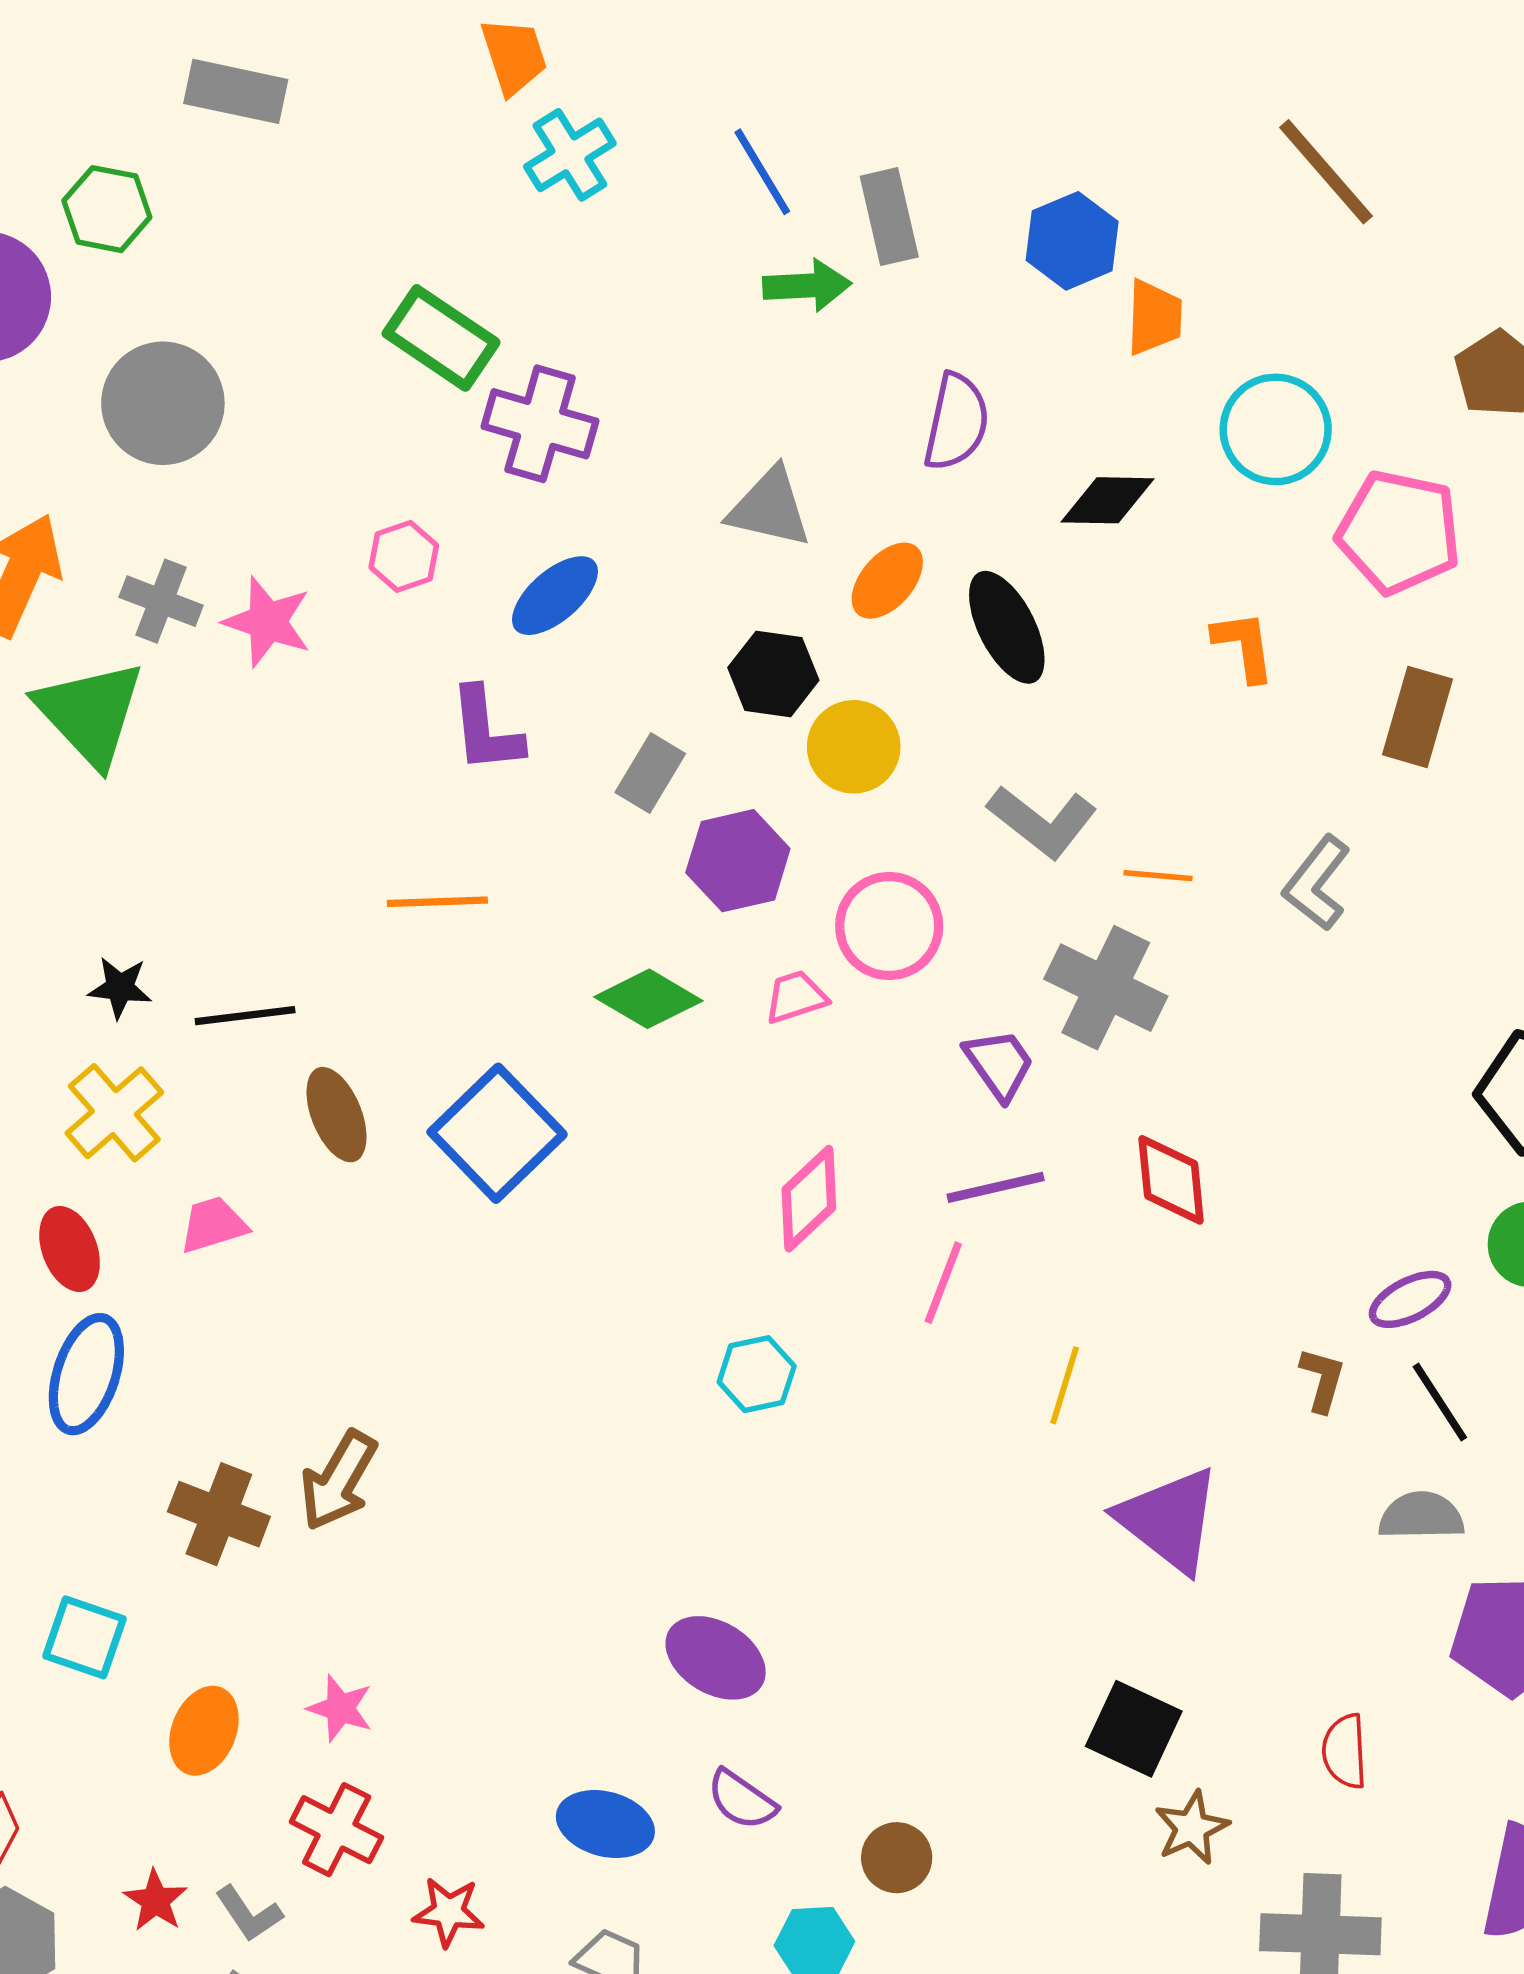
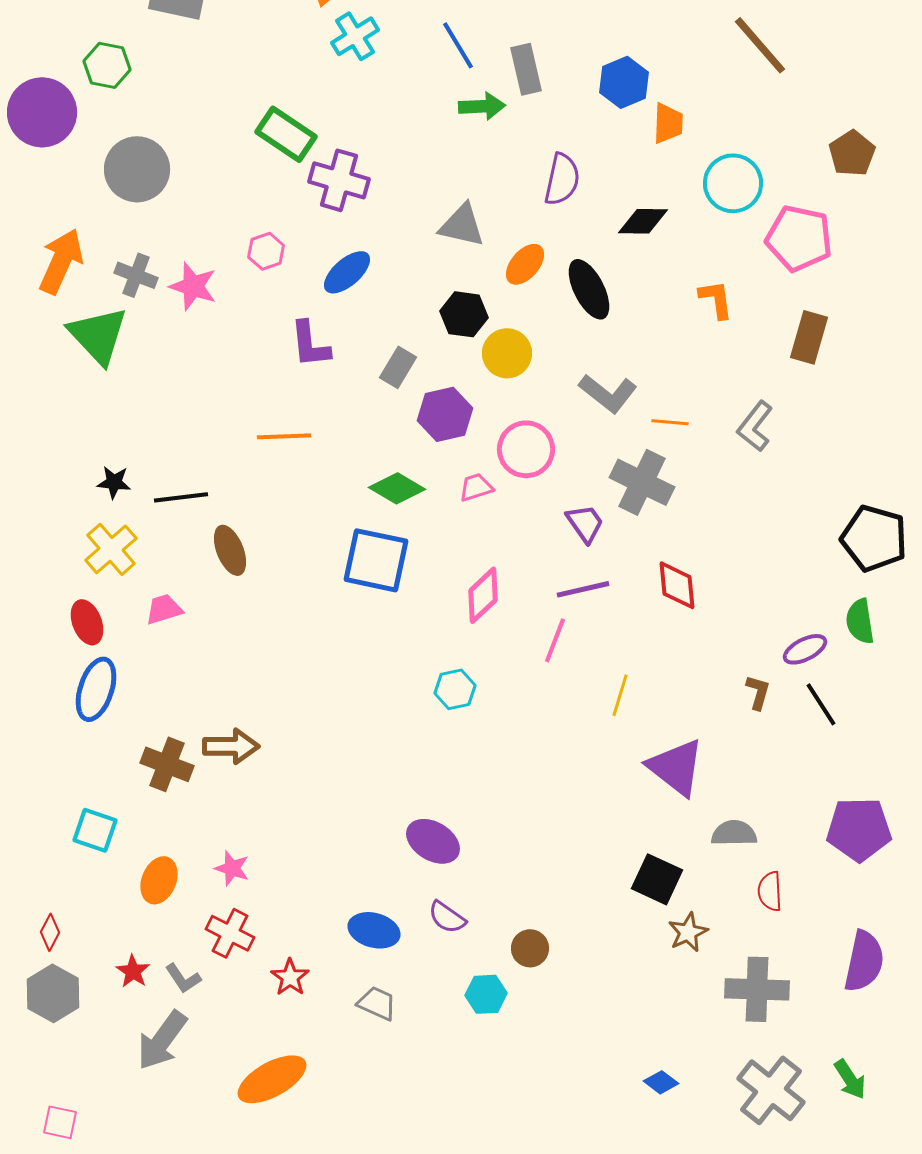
blue square: (497, 1133) -> (376, 560), moved, turned -34
brown arrow: (338, 1481) -> (231, 746), turned -120
gray semicircle: (1421, 1516) -> (734, 833), moved
red star: (449, 1912) -> (290, 977), turned 30

